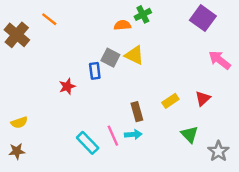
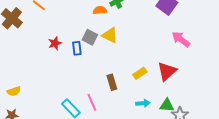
red star: (67, 86) -> (55, 43), moved
red triangle: (203, 98) -> (167, 71), size x1.5
cyan arrow: (133, 134) -> (143, 103), moved
green triangle: (190, 134) -> (167, 105), moved, turned -42

